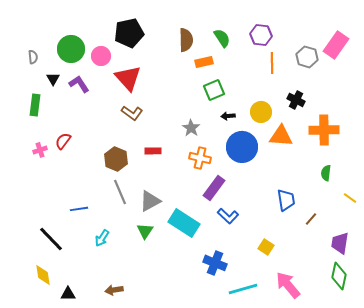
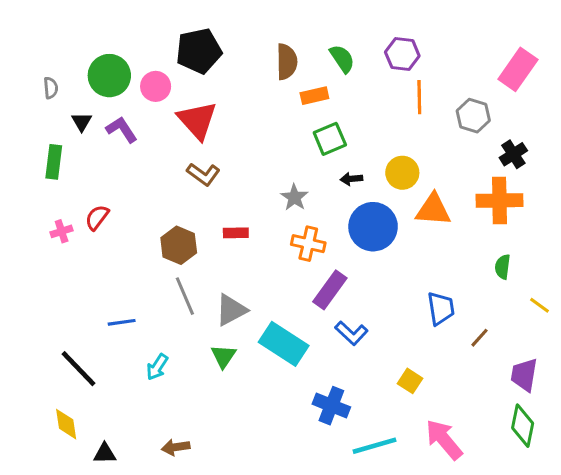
gray hexagon: (307, 57) -> (473, 116), moved
black cross: (296, 100) -> (513, 154), moved, turned 30

